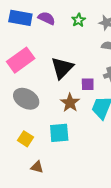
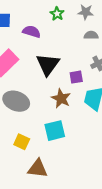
purple semicircle: (47, 18) -> (32, 32), moved
brown triangle: (37, 167) -> (38, 168), size x1.5

